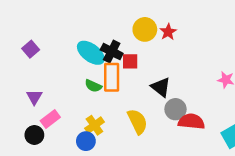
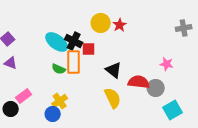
purple triangle: (34, 97) -> (11, 63), moved, turned -40
gray circle: (175, 109) -> (156, 88), moved
yellow semicircle: (137, 121) -> (113, 98), moved
red semicircle: (191, 121) -> (139, 82), moved

